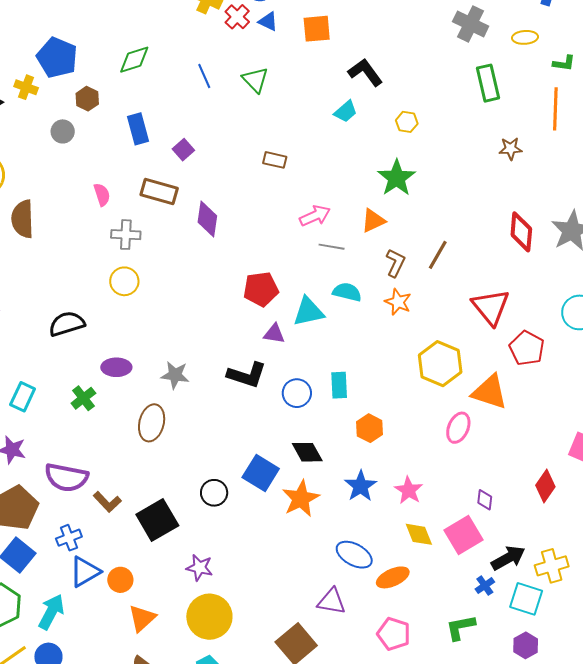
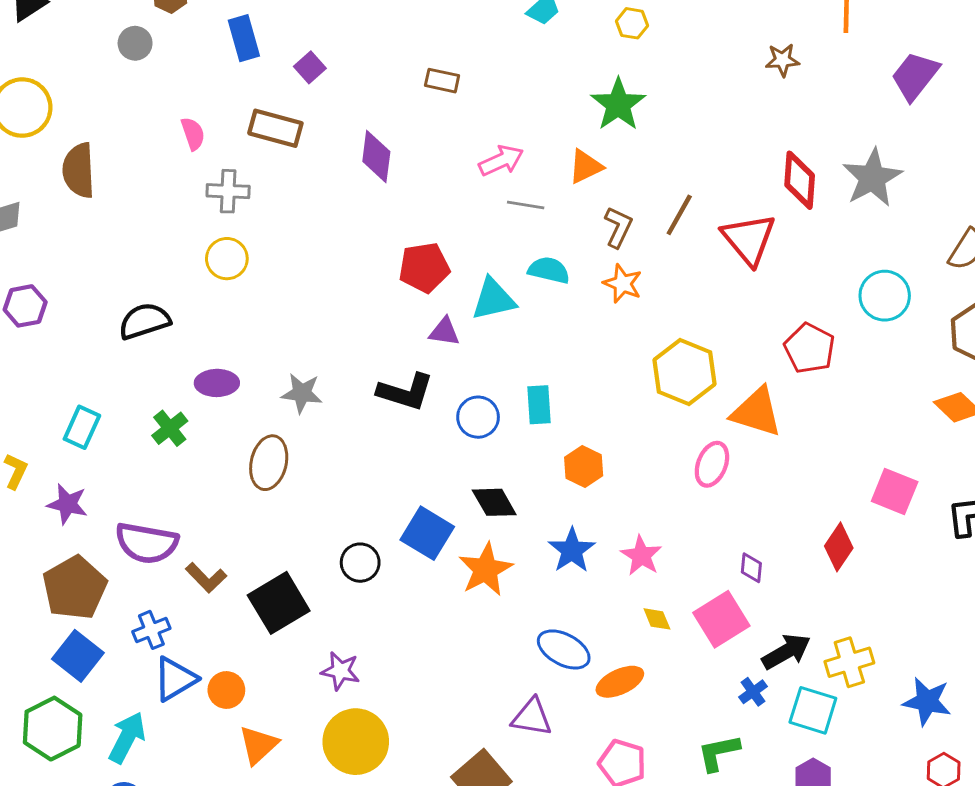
purple diamond: (207, 219) -> (376, 157), moved
red triangle: (491, 307) -> (749, 239), moved
yellow diamond: (419, 534) -> (657, 619), size x0.7

